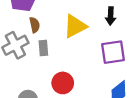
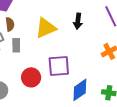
purple square: (113, 52) -> (59, 66), moved

